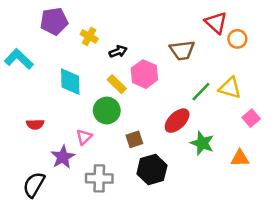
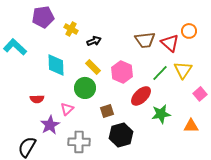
red triangle: (216, 23) -> (170, 43), moved
pink hexagon: (144, 74) -> (122, 72), moved
yellow triangle: (230, 88) -> (183, 70), turned 48
red semicircle: (35, 124) -> (37, 99), moved
green star: (202, 143) -> (161, 114), turned -30

